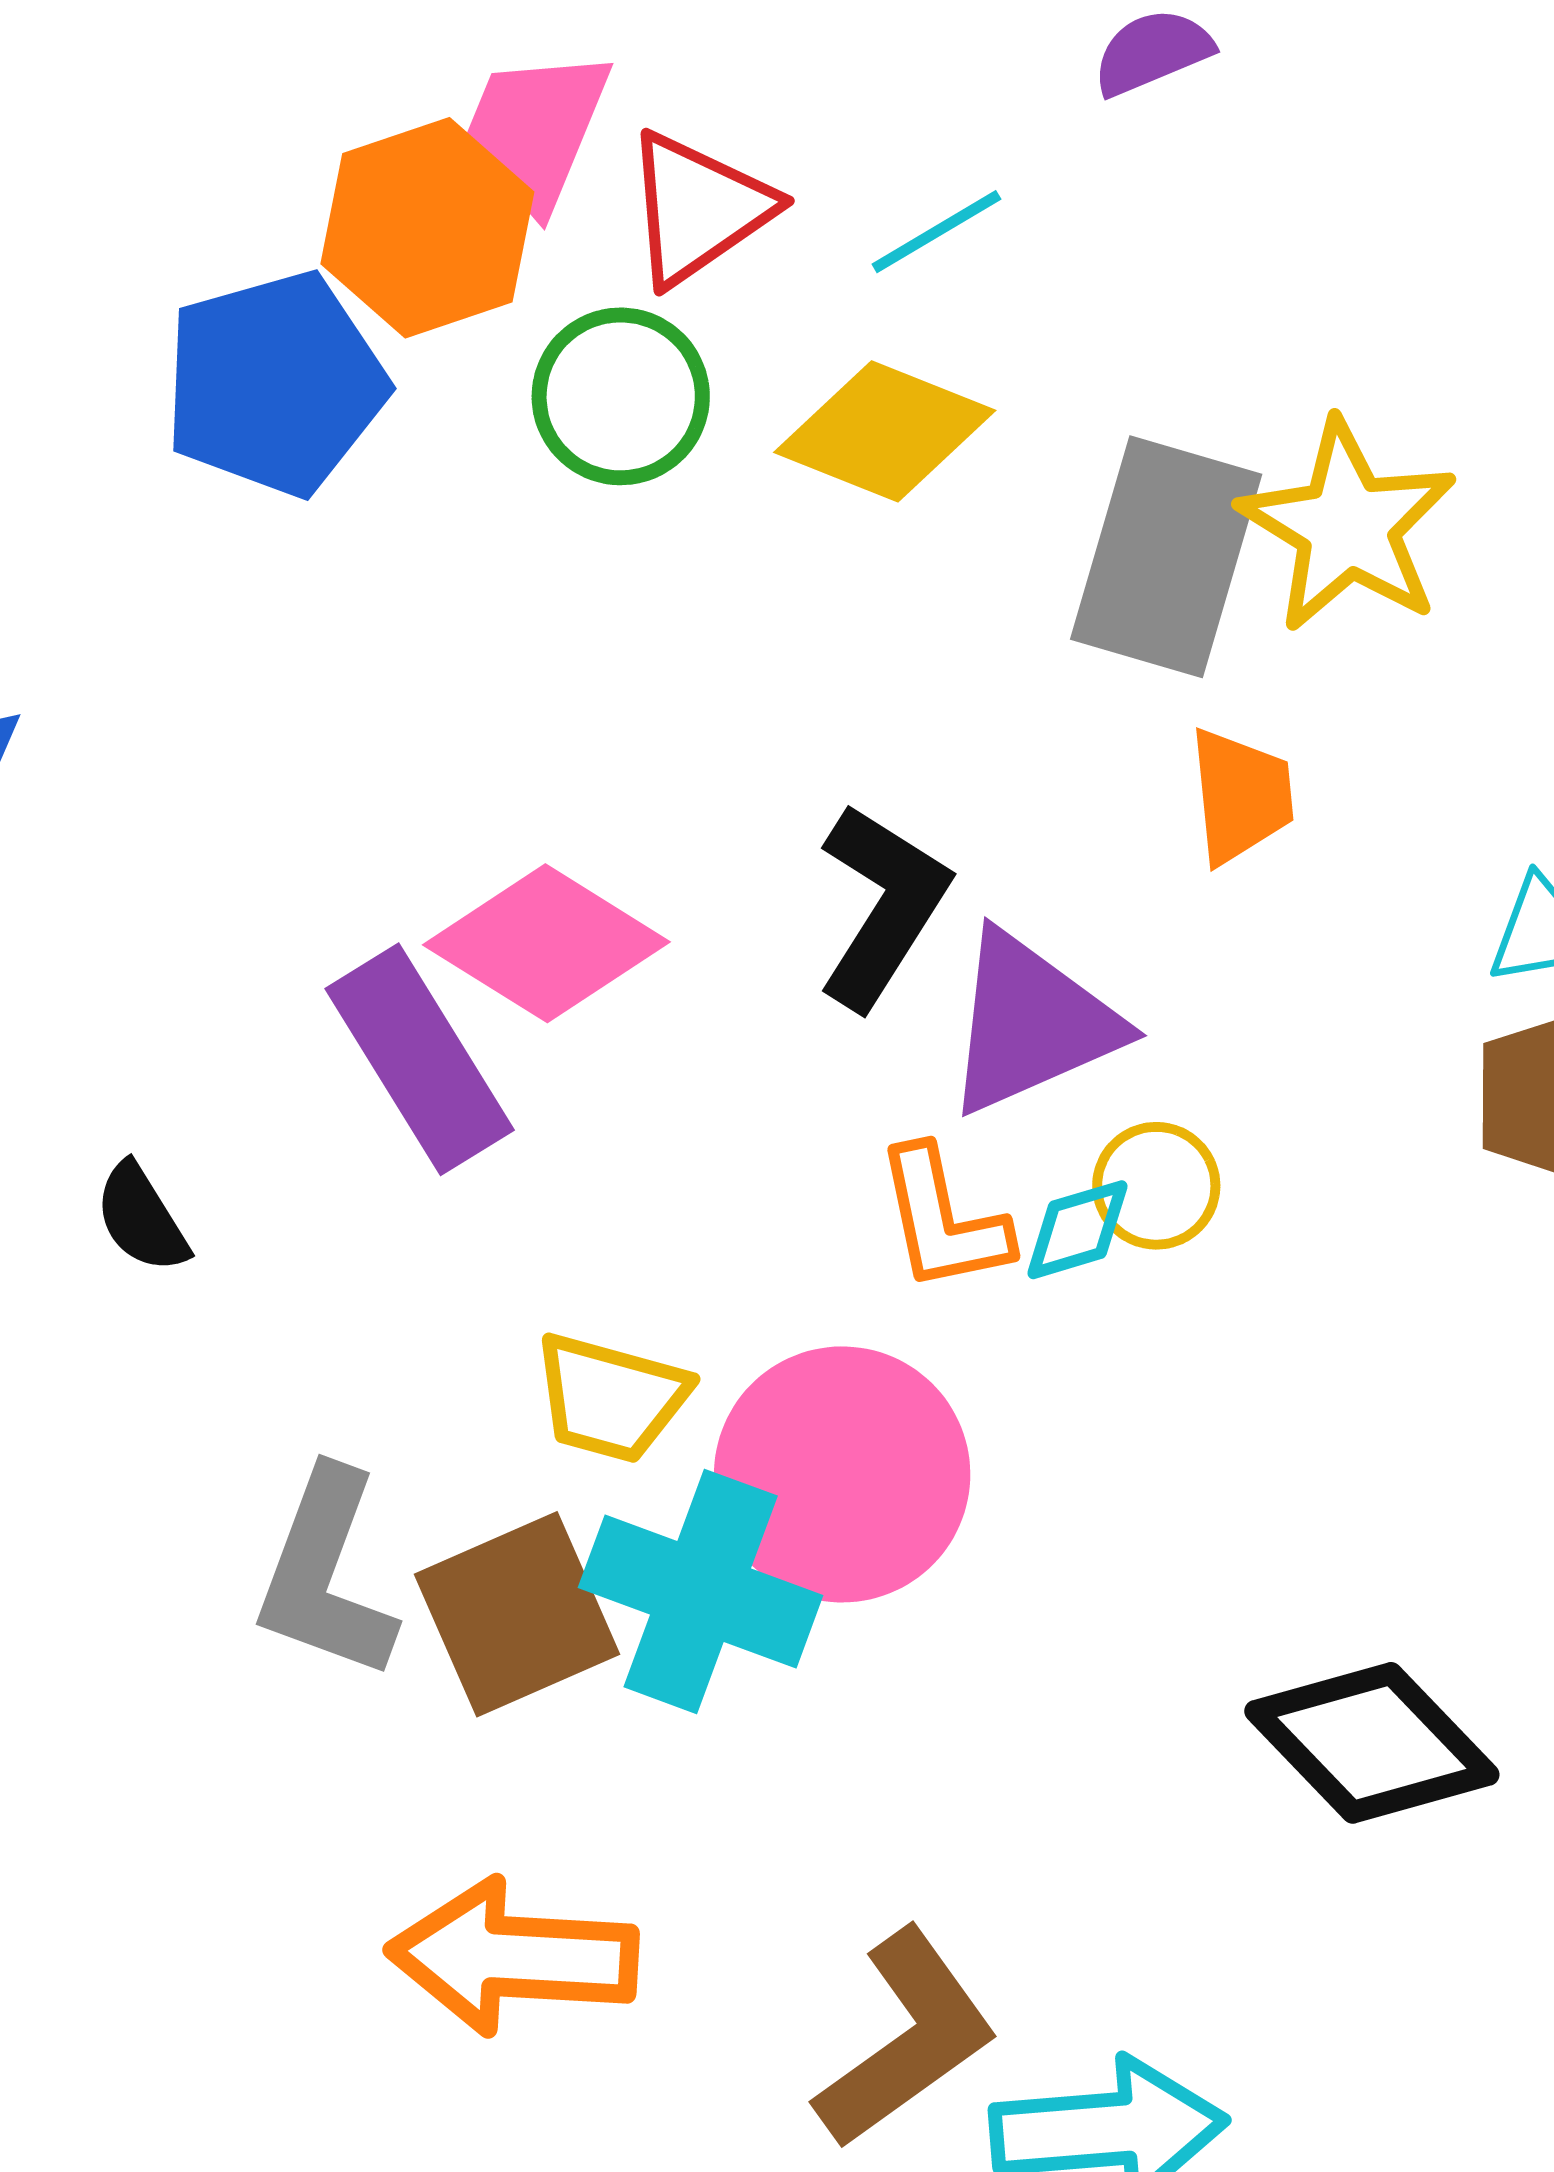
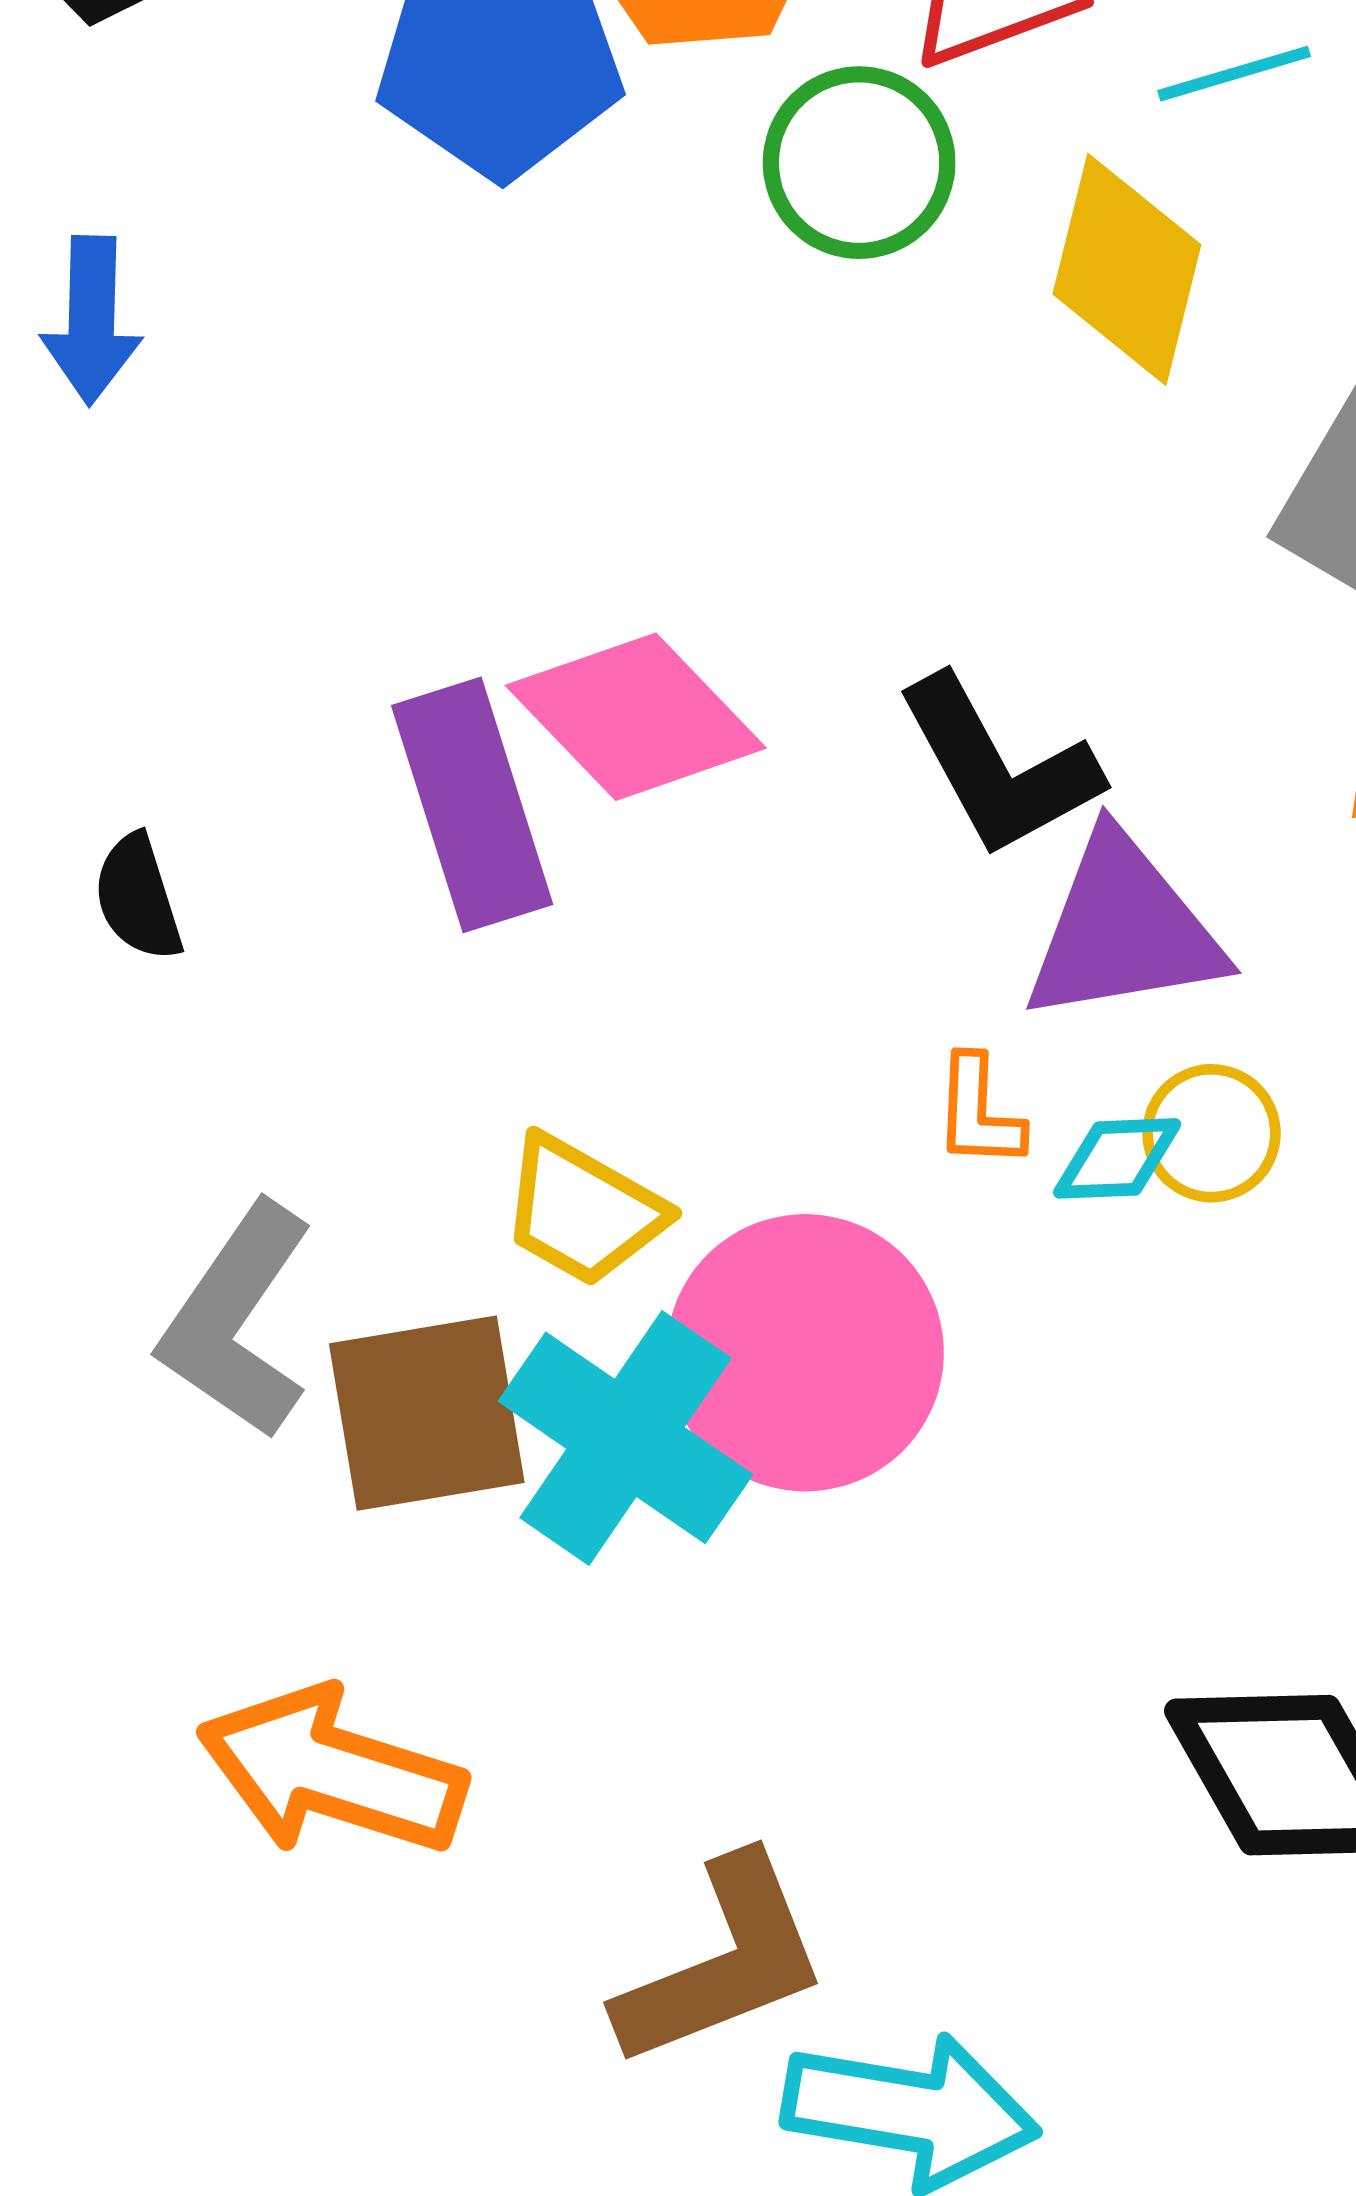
yellow diamond: (885, 431) -> (1127, 269), turned 68
black L-shape: (882, 906) -> (998, 767), turned 105
orange L-shape: (943, 1220) -> (979, 1112), size x0.7

